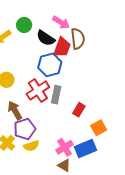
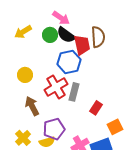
pink arrow: (61, 22) -> (61, 18), moved
green circle: (24, 25) -> (50, 35), moved
red trapezoid: (62, 47) -> (82, 45), turned -35
purple pentagon: (25, 129) -> (54, 129), moved

